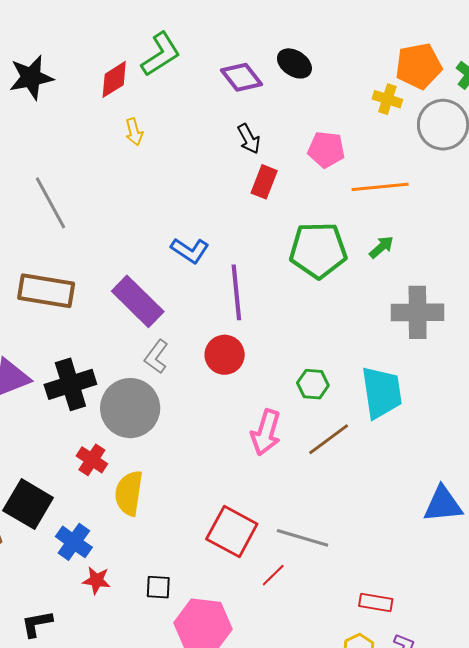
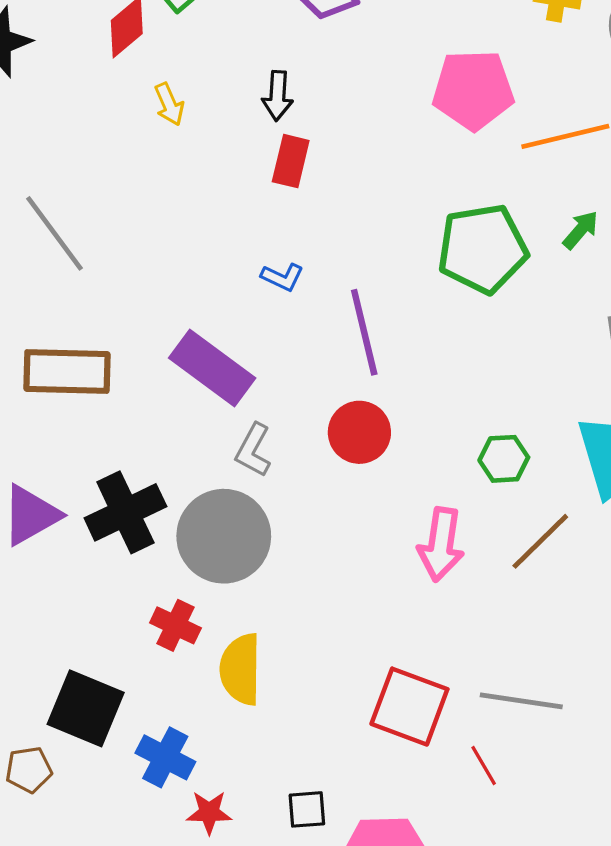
black arrow: (249, 139) -> (278, 96), moved, turned 40
pink pentagon: (326, 150) -> (473, 90), size x1.4
red rectangle: (264, 182) -> (291, 161), moved
blue L-shape: (190, 250) -> (282, 277), size x0.7
red line: (273, 575) -> (484, 765), turned -68

